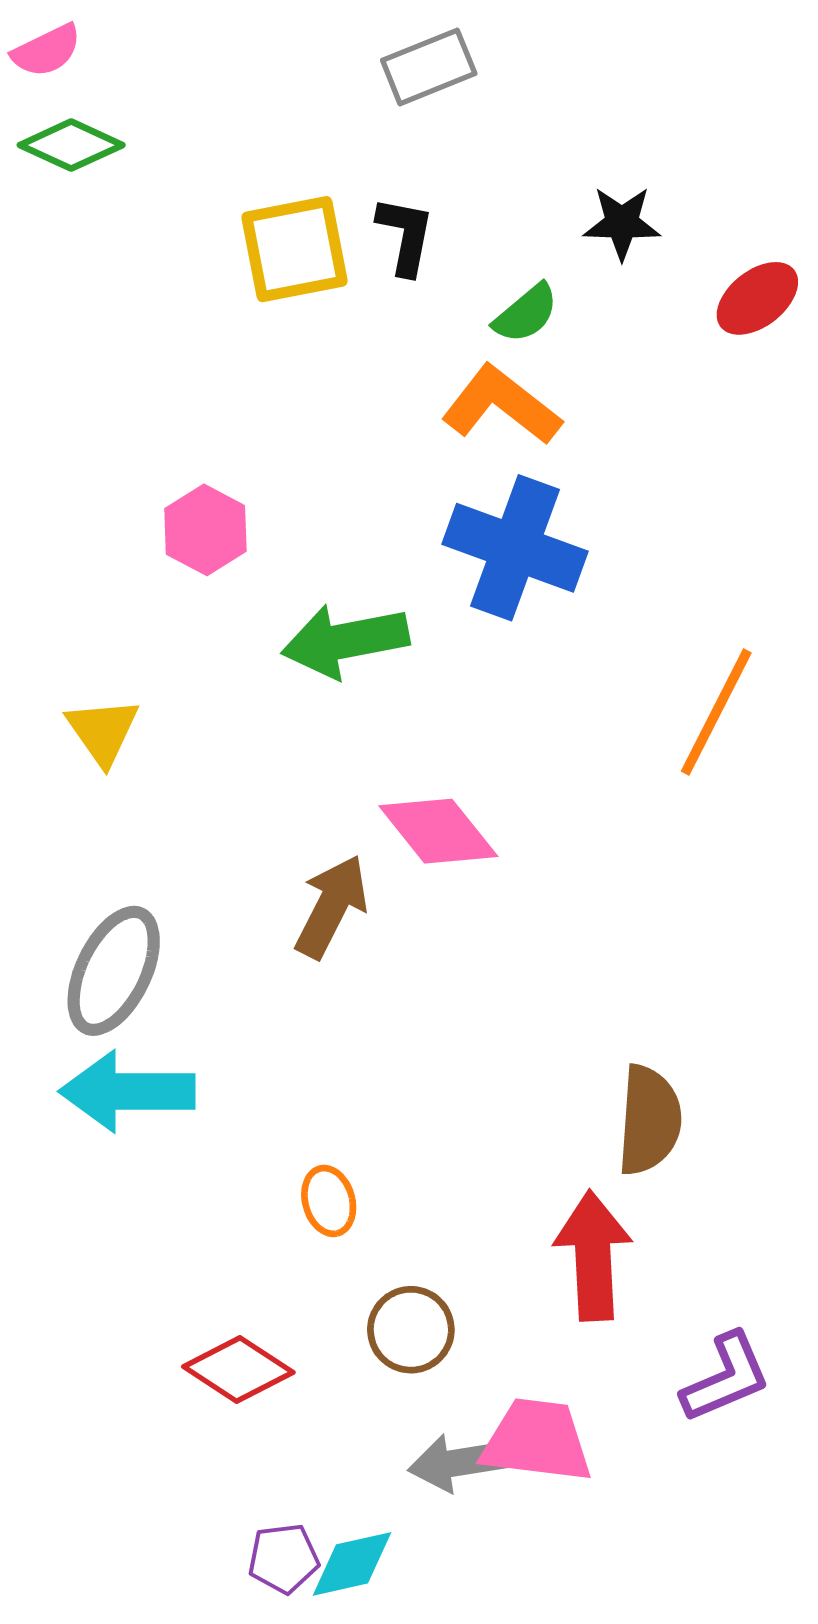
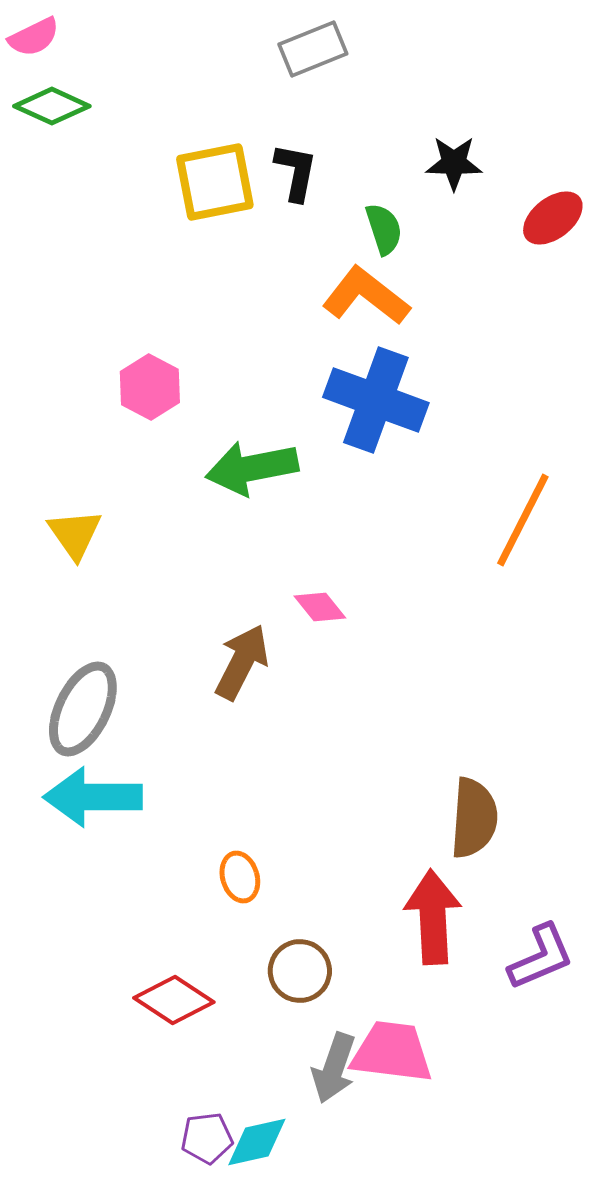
green semicircle: (526, 313) -> (384, 229), turned -68
pink diamond: (438, 831) -> (320, 607), size x0.6
purple L-shape: (726, 1378) -> (541, 957), moved
gray arrow: (457, 1463) -> (334, 1068), turned -62

